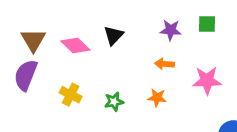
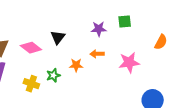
orange star: (157, 98) -> (76, 65), moved
green star: (114, 102) -> (53, 75), moved

